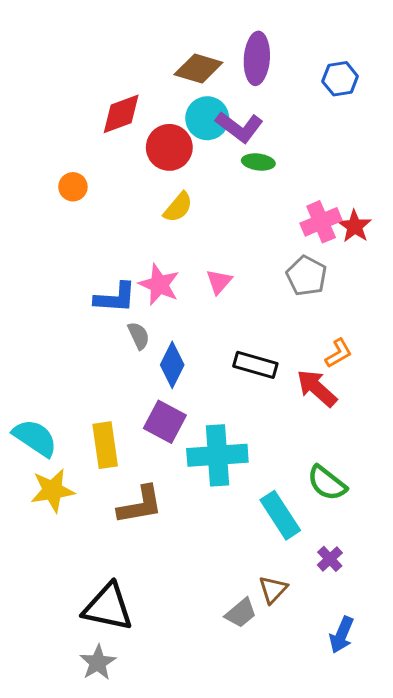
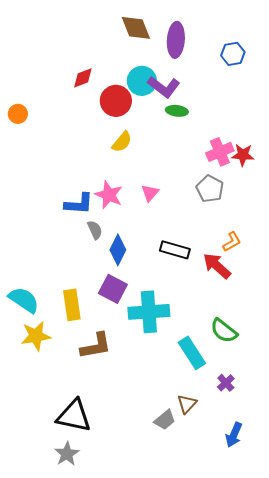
brown diamond: (198, 69) -> (136, 28), moved, turned 52
red diamond: (121, 114) -> (83, 78), size x0.7
orange circle: (73, 187) -> (18, 114), moved
red star: (355, 226) -> (243, 155), turned -30

